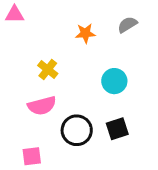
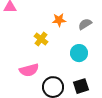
gray semicircle: (127, 25) -> (85, 24), moved
yellow cross: (48, 69) -> (41, 39), moved

